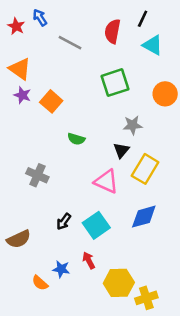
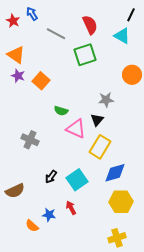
black line: (143, 19) -> (131, 15), moved
red semicircle: (113, 31) -> (90, 25), turned 144
green square: (115, 83) -> (85, 55), moved
yellow rectangle: (145, 169) -> (100, 147), moved
pink triangle: (106, 181) -> (76, 129), moved
yellow hexagon: (119, 283) -> (121, 202), moved

